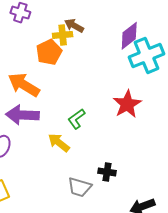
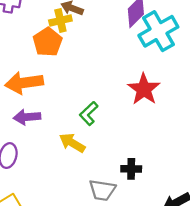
orange arrow: (24, 85) -> (24, 83), turned -32
purple arrow: (22, 115) -> (27, 117), size x0.7

